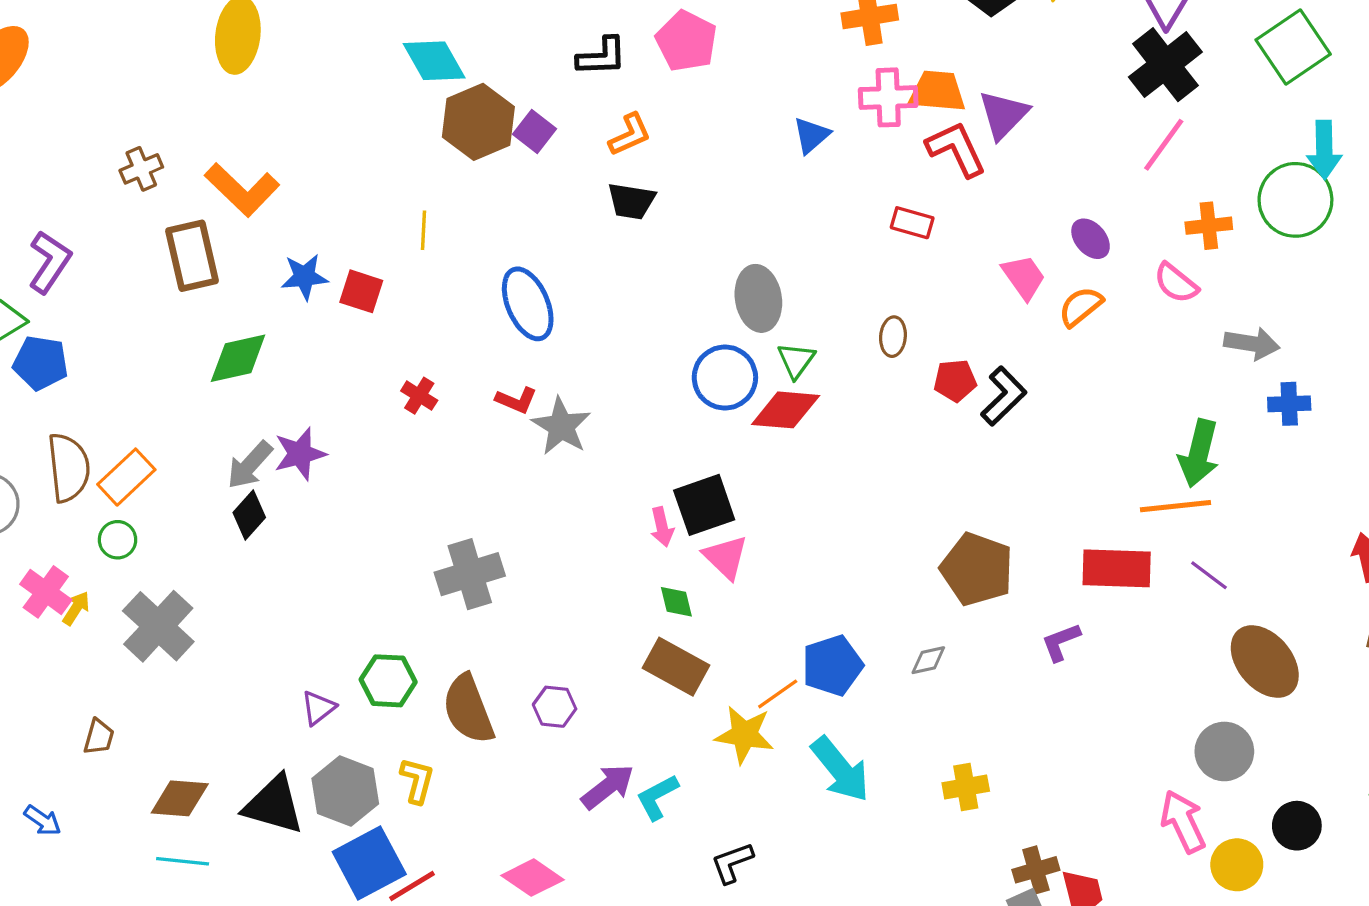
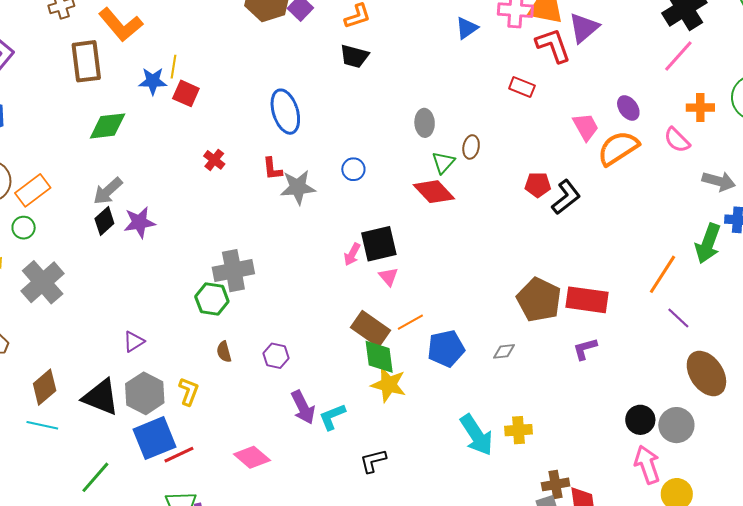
yellow line: (424, 230) -> (173, 67), moved
gray ellipse: (758, 298) -> (425, 123), size x0.7
orange semicircle: (1081, 307) -> (618, 148), size x1.5
brown ellipse: (893, 337) -> (471, 147), moved
blue circle: (725, 378) -> (353, 169), moved, size x0.6
red L-shape: (516, 400) -> (272, 169), turned 55
red diamond: (786, 410) -> (434, 192), turned 36
gray star: (561, 426) -> (298, 187), turned 30
green arrow: (1199, 453) -> (708, 243), moved
purple star: (300, 454) -> (139, 222), moved
orange line: (1175, 506) -> (663, 274), turned -57
pink arrow: (662, 527) -> (352, 254), turned 35
pink triangle: (726, 557) -> (389, 277), size x0.7
red rectangle: (1117, 568) -> (587, 300), moved
green diamond: (676, 602) -> (379, 357), moved, size x1.6
brown rectangle: (676, 667) -> (371, 329), moved
green hexagon: (388, 681) -> (212, 299), moved
orange line: (778, 694) -> (410, 322), moved
brown semicircle: (468, 709) -> (224, 352), size x0.5
cyan arrow: (840, 769) -> (477, 435), moved
purple arrow: (608, 787) -> (303, 407), turned 96
brown diamond: (180, 798) -> (45, 387), turned -51
black circle: (1297, 826) -> (640, 420), moved

